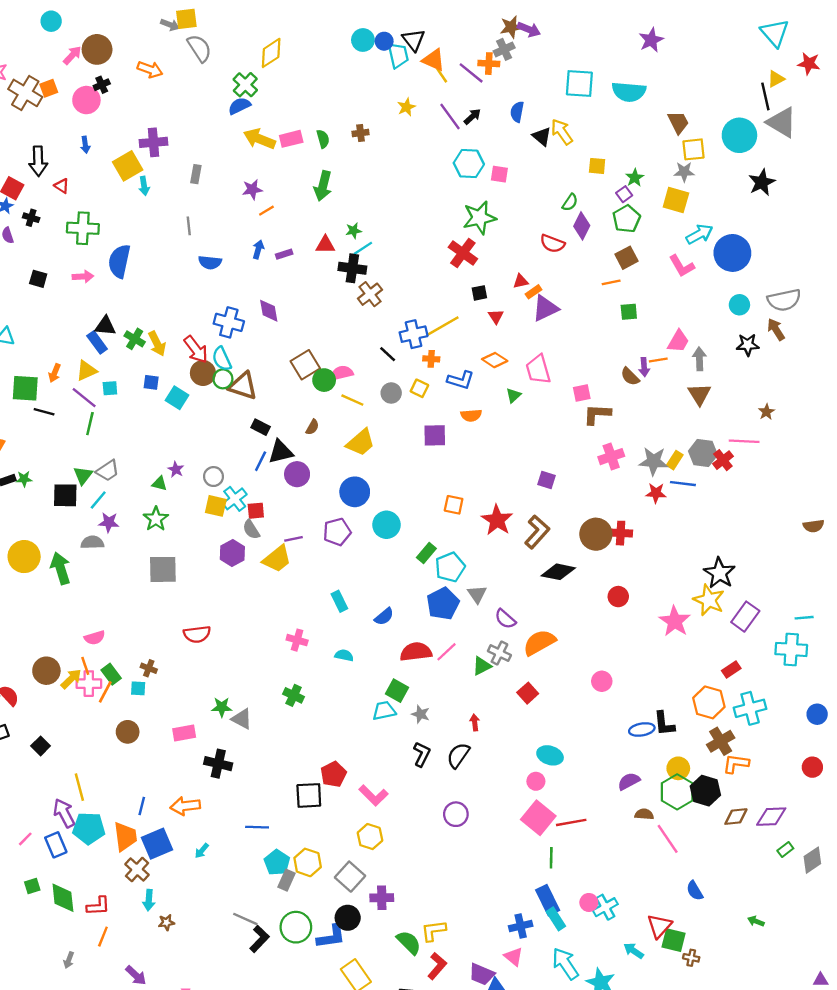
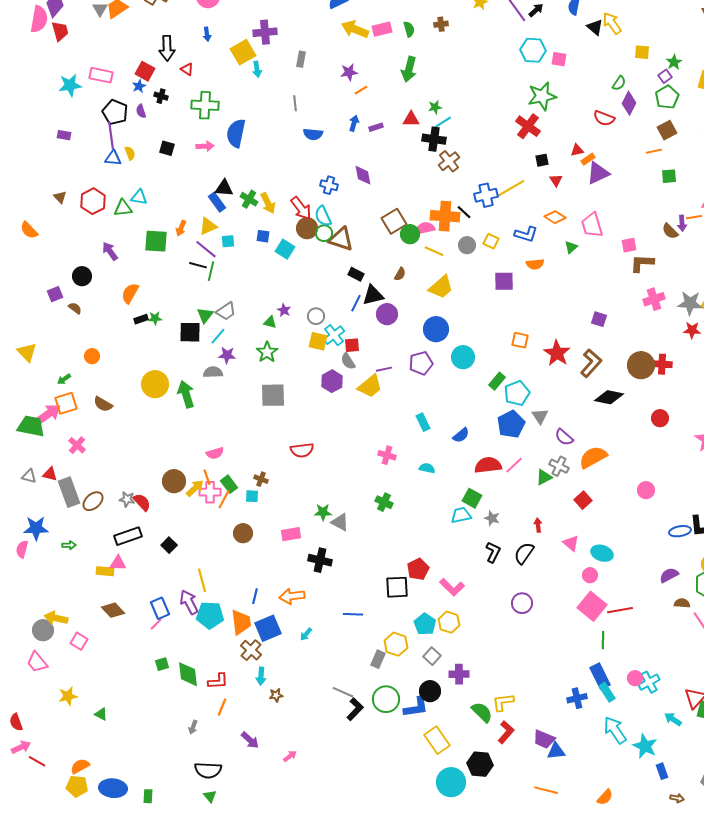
blue cross: (229, 322) -> (329, 185), size x0.7
orange cross: (431, 359) -> (445, 216), moved, size x2.0
black line: (44, 412) -> (198, 265), moved
blue rectangle: (56, 845) -> (160, 608), moved
cyan pentagon: (277, 862) -> (425, 624), moved
gray square: (350, 877) -> (432, 656), size x0.7
pink triangle: (514, 957) -> (571, 543), moved

